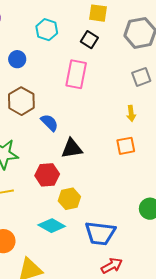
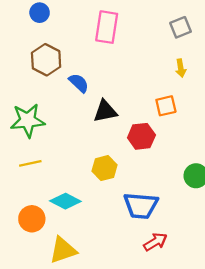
yellow arrow: (131, 114) -> (181, 68), moved
red hexagon: (47, 175) -> (141, 136), moved
cyan diamond: (52, 226) -> (65, 201), moved

